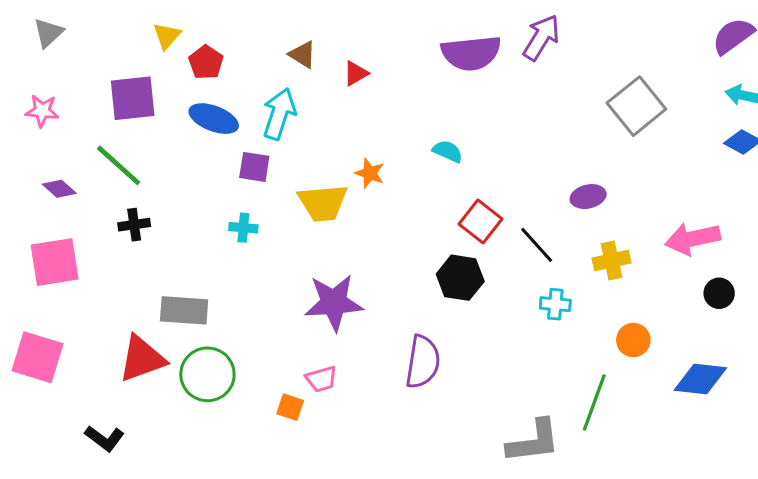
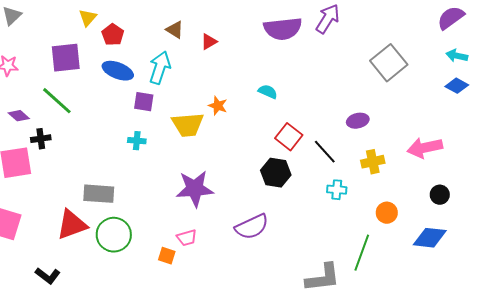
black cross: (134, 225) -> (41, 139), moved
black circle: (719, 293) -> (440, 195), moved
purple semicircle: (423, 362) -> (252, 227), turned 56

